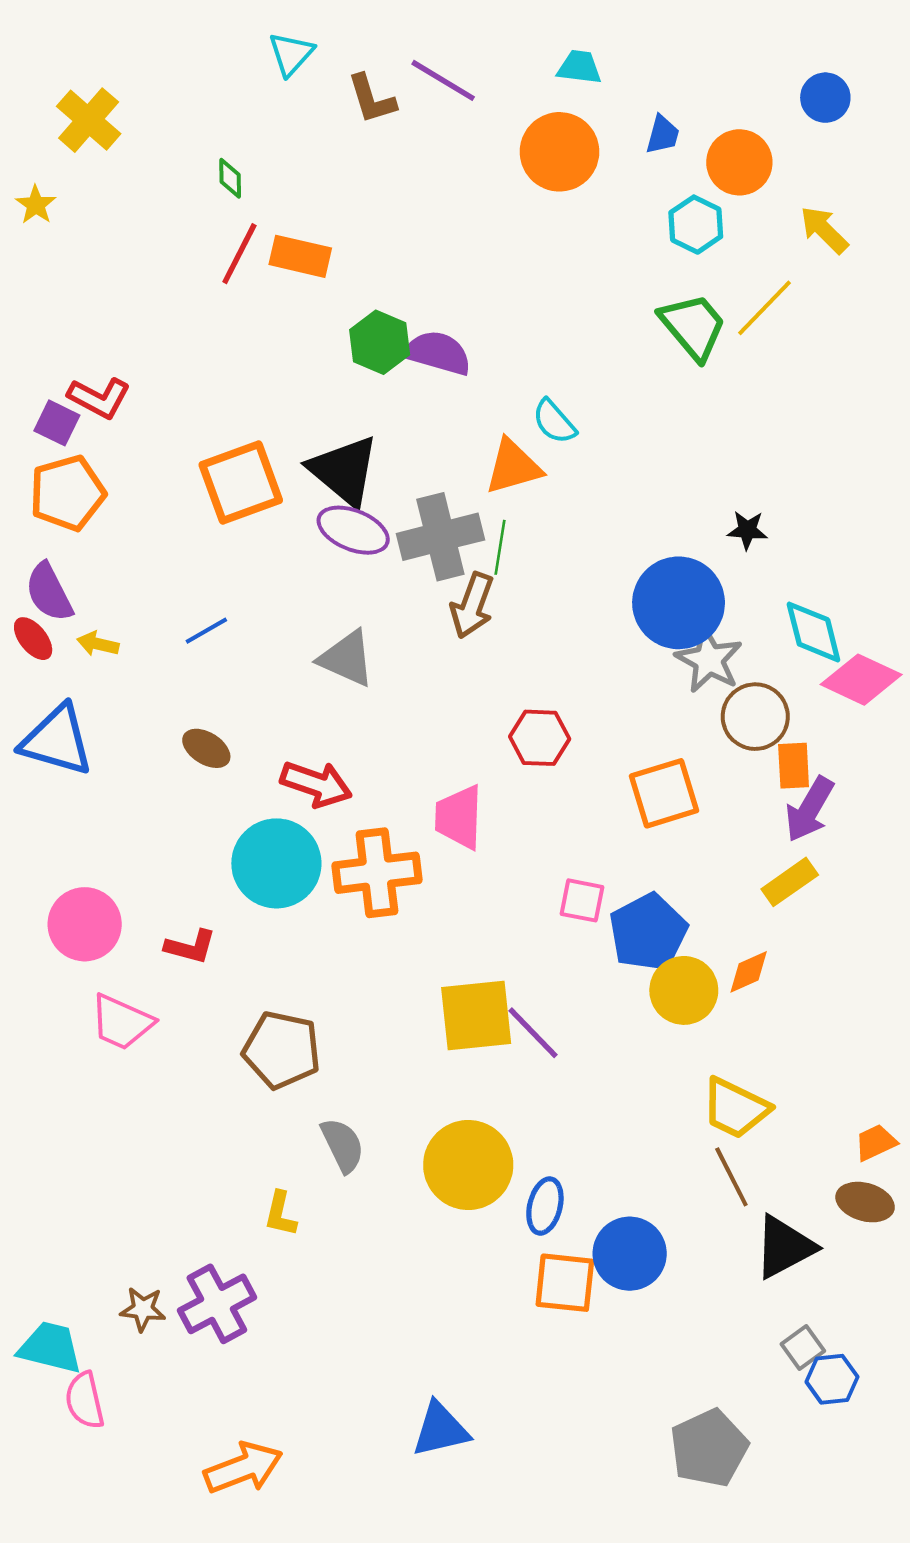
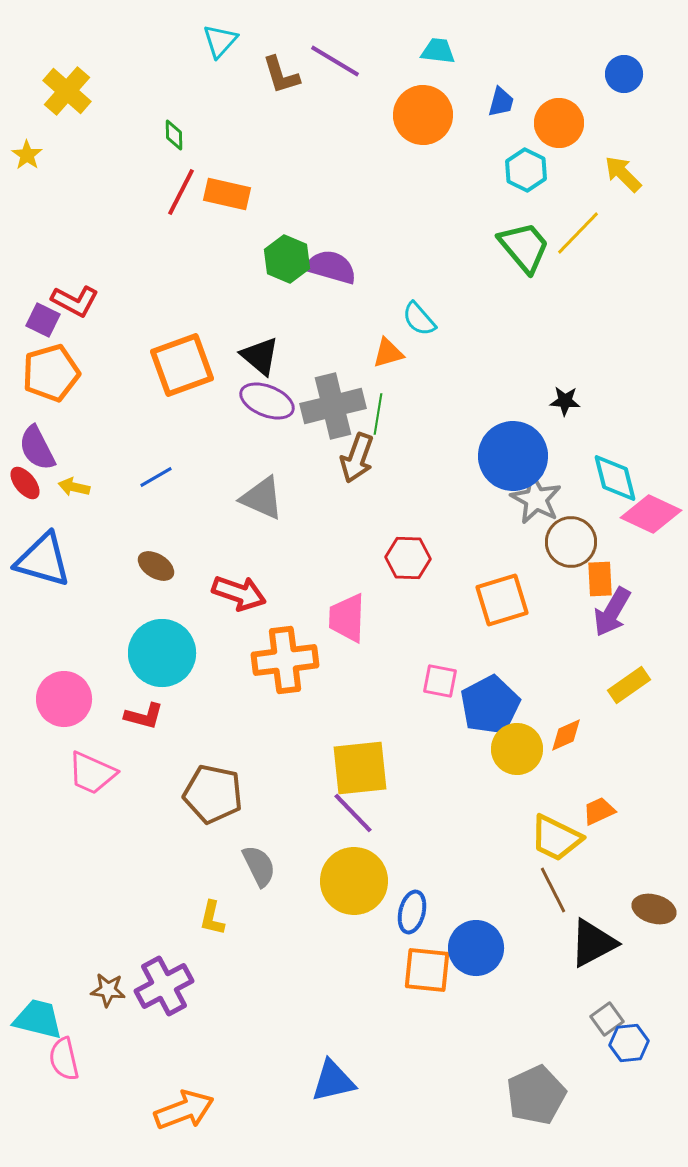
orange triangle: (513, 467) -> (388, 353), size x0.7
black triangle: (344, 471) -> (260, 356), size x0.7
cyan circle: (276, 863) -> (162, 653), moved
yellow rectangle: (790, 882) -> (629, 685), moved
purple line: (533, 1033) -> (353, 813), moved
orange trapezoid: (876, 1143) -> (599, 811), moved

